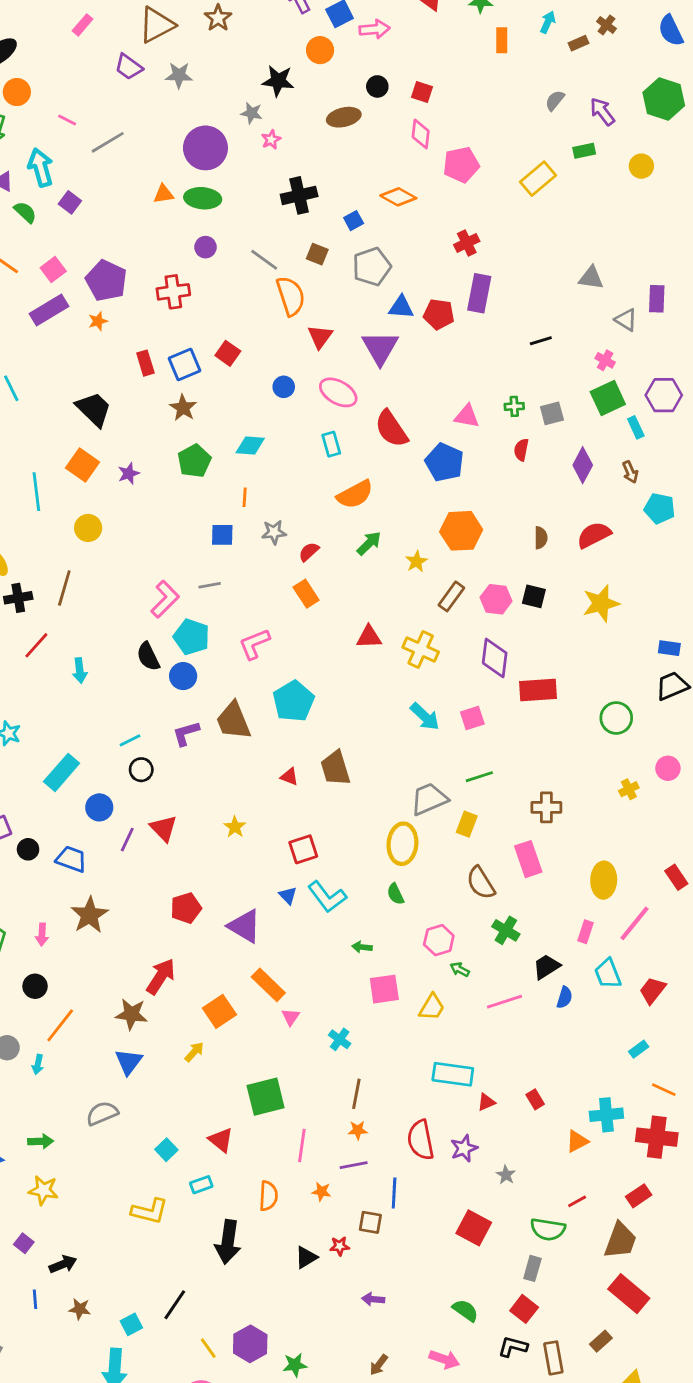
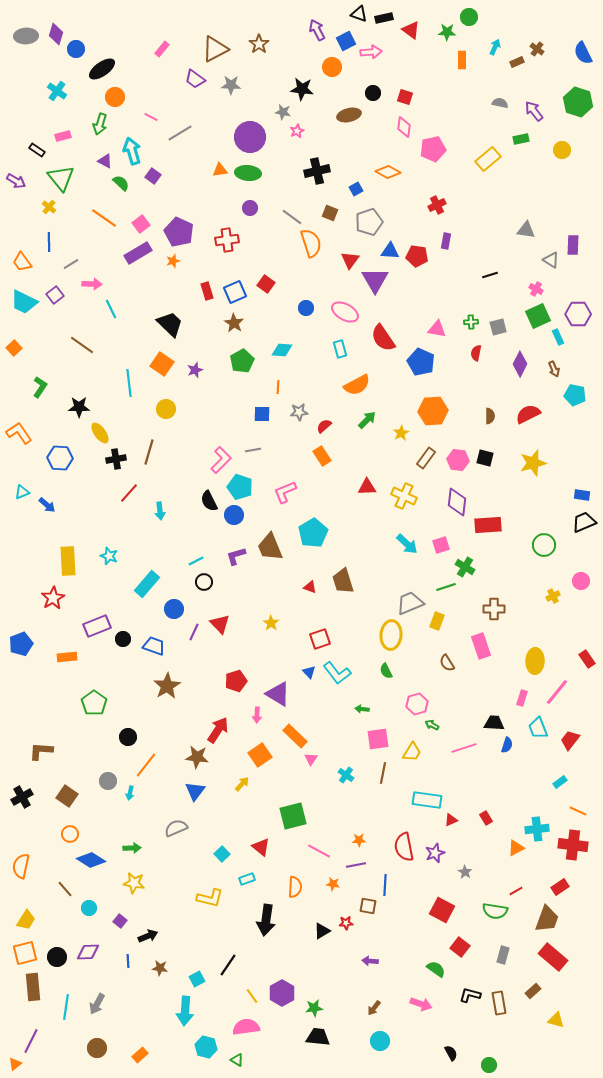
gray semicircle: (555, 100) -> (500, 103), turned 63
purple rectangle: (479, 293) -> (446, 241), size x0.6
red triangle: (320, 337) -> (350, 260), moved
brown semicircle: (481, 883) -> (447, 663), size x0.7
green cross: (506, 930) -> (465, 567), moved
pink arrow: (42, 935) -> (257, 715), moved
black trapezoid: (546, 967) -> (494, 723), turned 35
brown line: (356, 1094) -> (383, 773), moved
pink line: (302, 1146) -> (319, 851), turned -70
gray rectangle: (532, 1268) -> (503, 955), moved
red square: (524, 1309) -> (460, 947), moved

